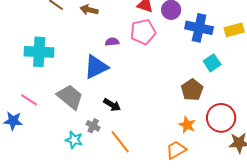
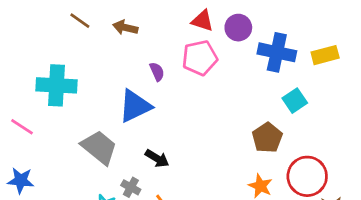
purple semicircle: (112, 42) -> (157, 72), turned 72
pink line: (29, 100) -> (22, 127), moved

